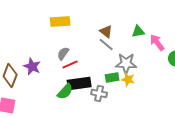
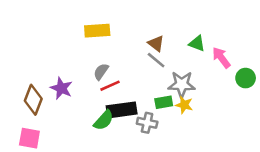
green triangle: (138, 31) -> (197, 43), turned 32

